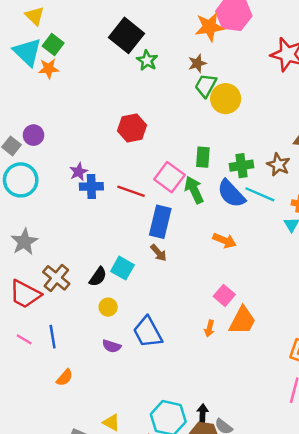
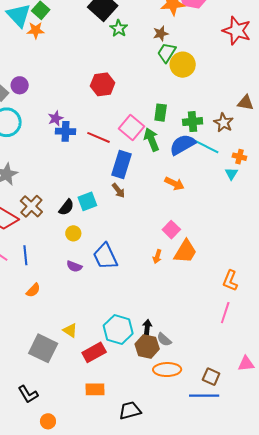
blue semicircle: (231, 194) -> (182, 145), turned 100
cyan square: (122, 268) -> (87, 201), turned 36

